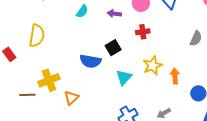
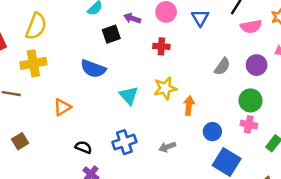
black square: (113, 48) -> (111, 34), moved
cyan triangle: (124, 77) -> (129, 95), turned -36
yellow cross: (49, 80) -> (33, 63), moved

